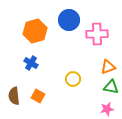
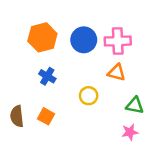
blue circle: (69, 20) -> (84, 40), moved
blue cross: (31, 63) -> (47, 76), moved
orange triangle: (108, 67) -> (117, 73), moved, turned 35

